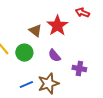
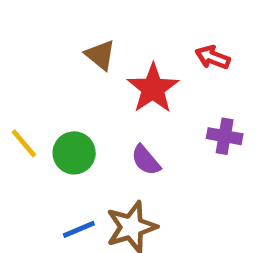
brown triangle: (35, 31) -> (100, 55), moved
purple cross: (79, 69) -> (225, 136), moved

